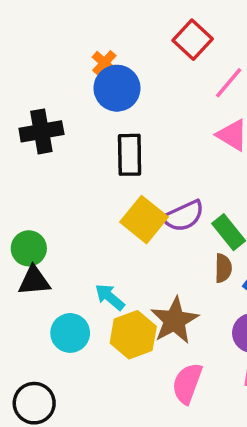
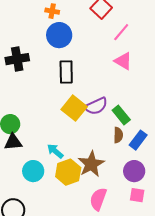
orange cross: (104, 63) -> (52, 11), moved, turned -32

